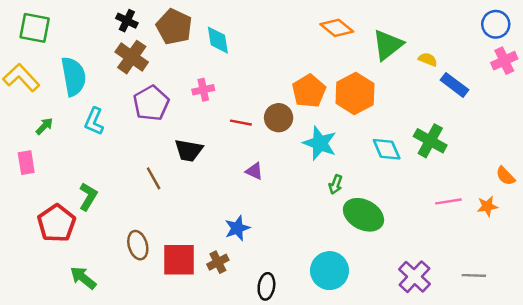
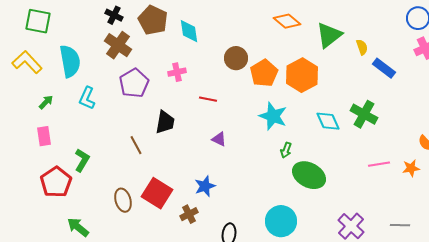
yellow semicircle: (428, 59) -> (362, 47), turned 49
brown circle: (279, 118) -> (236, 58), moved
black trapezoid: (189, 150) -> (165, 122), turned -90
pink rectangle: (26, 163) -> (44, 136), moved
red square: (179, 260) -> (157, 193), moved, turned 32

